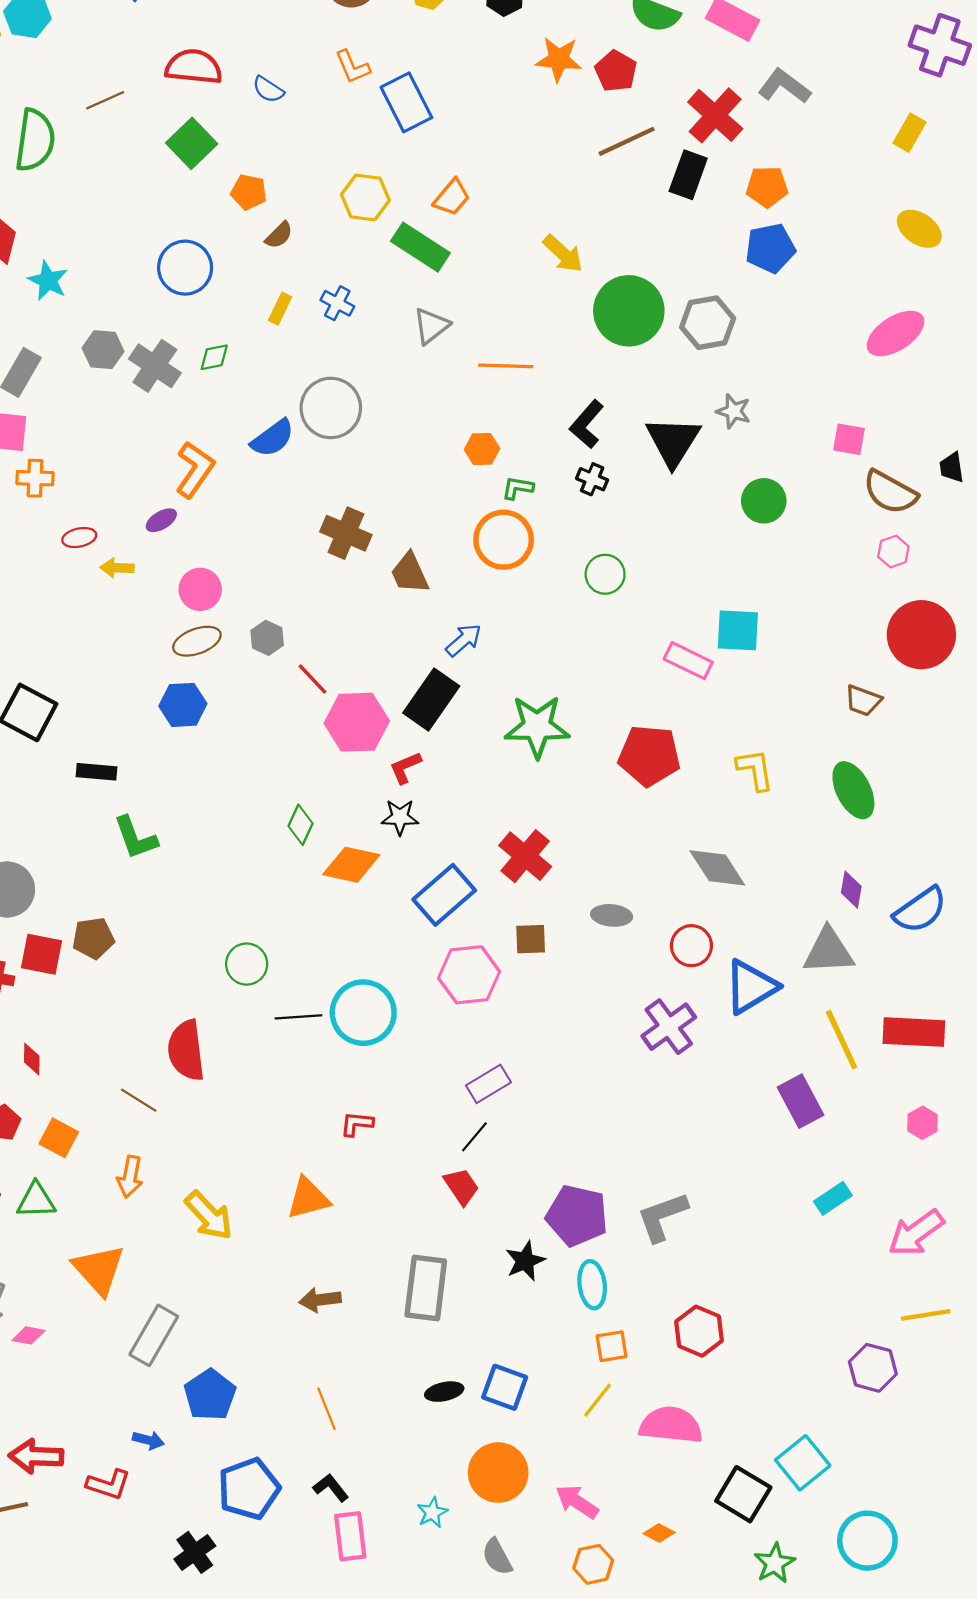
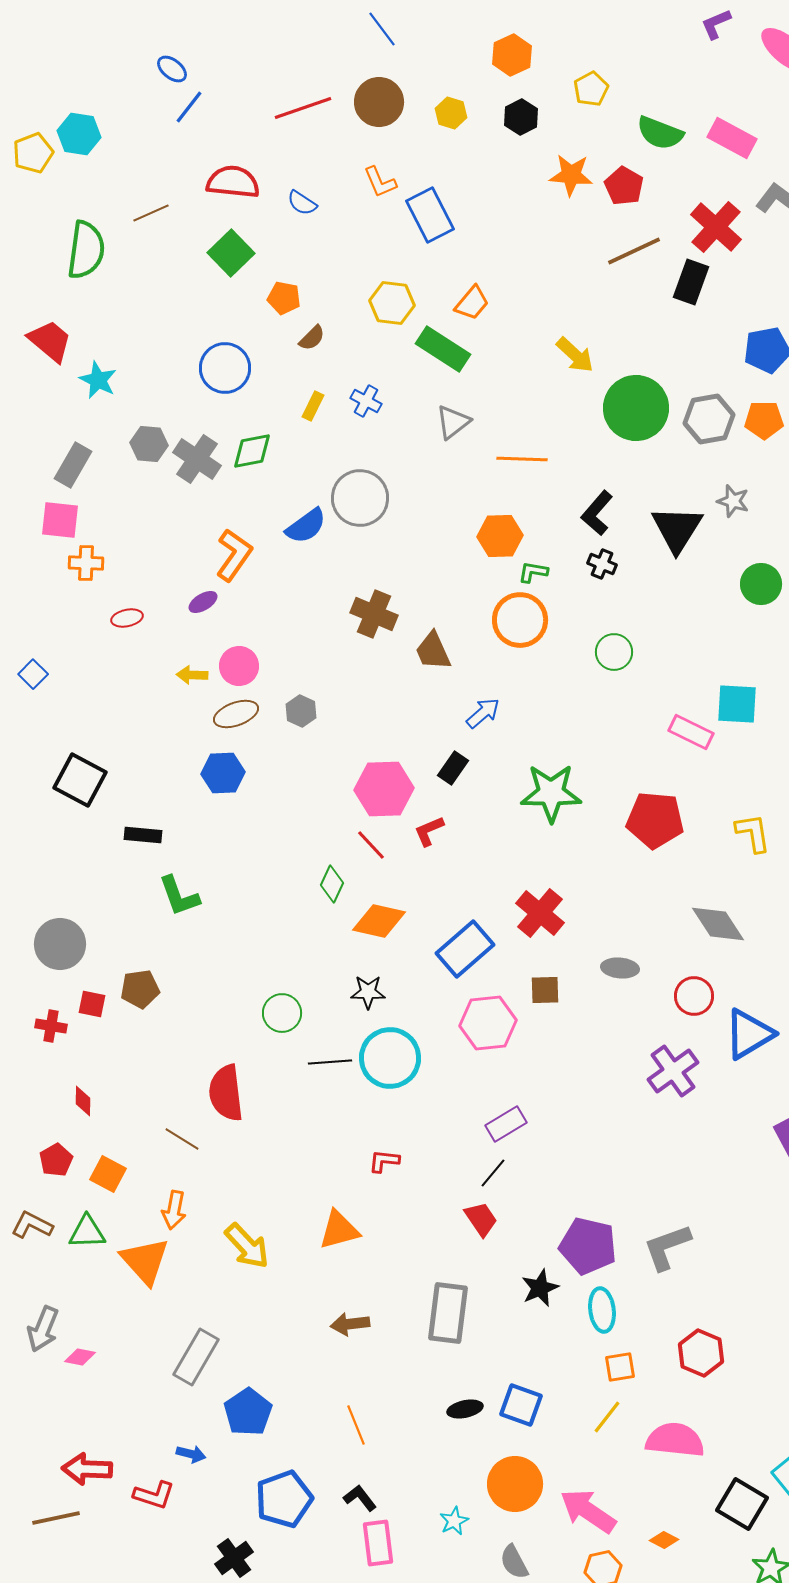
orange pentagon: (767, 187) -> (764, 420), moved
green diamond: (214, 357) -> (252, 451), size x1.4
orange hexagon: (482, 449) -> (500, 536), size x1.4
yellow arrow: (117, 568) -> (192, 675), moved
red line: (312, 679) -> (371, 845), moved
black rectangle: (431, 699) -> (453, 768), size x0.6
black star: (400, 817) -> (368, 992), moved
red square: (41, 954) -> (92, 1004), size x0.7
orange triangle: (99, 1270) -> (145, 1261), moved
pink arrow: (577, 1502) -> (588, 1511), size x1.4

